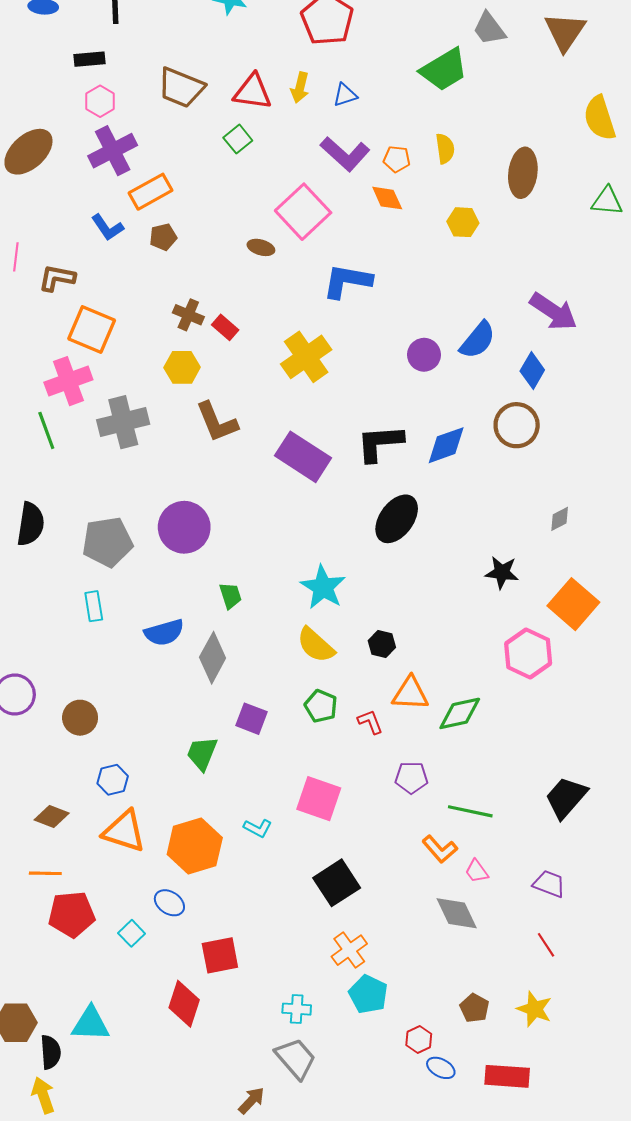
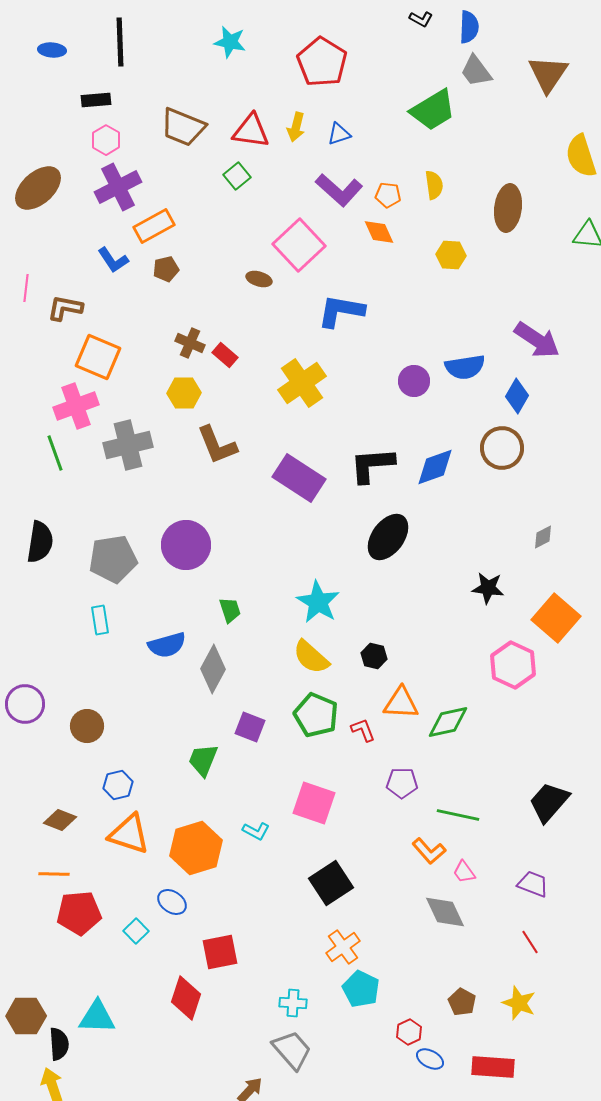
blue semicircle: (478, 340) -> (465, 367), turned 42
green pentagon: (321, 706) -> (316, 715), size x1.4

